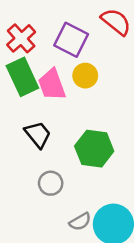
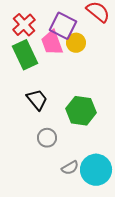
yellow circle: (85, 76) -> (76, 43), moved
pink trapezoid: (52, 85) -> (52, 43), moved

